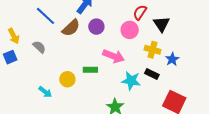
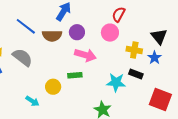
black triangle: (161, 24) -> (159, 36), moved
brown semicircle: (71, 28) -> (52, 36), turned 48
gray semicircle: (39, 47) -> (22, 57), size x1.5
pink arrow: (114, 56) -> (85, 55), moved

